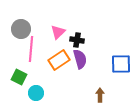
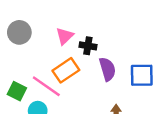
pink line: (31, 49) -> (46, 86), moved, turned -60
purple semicircle: (80, 59) -> (107, 69), moved

